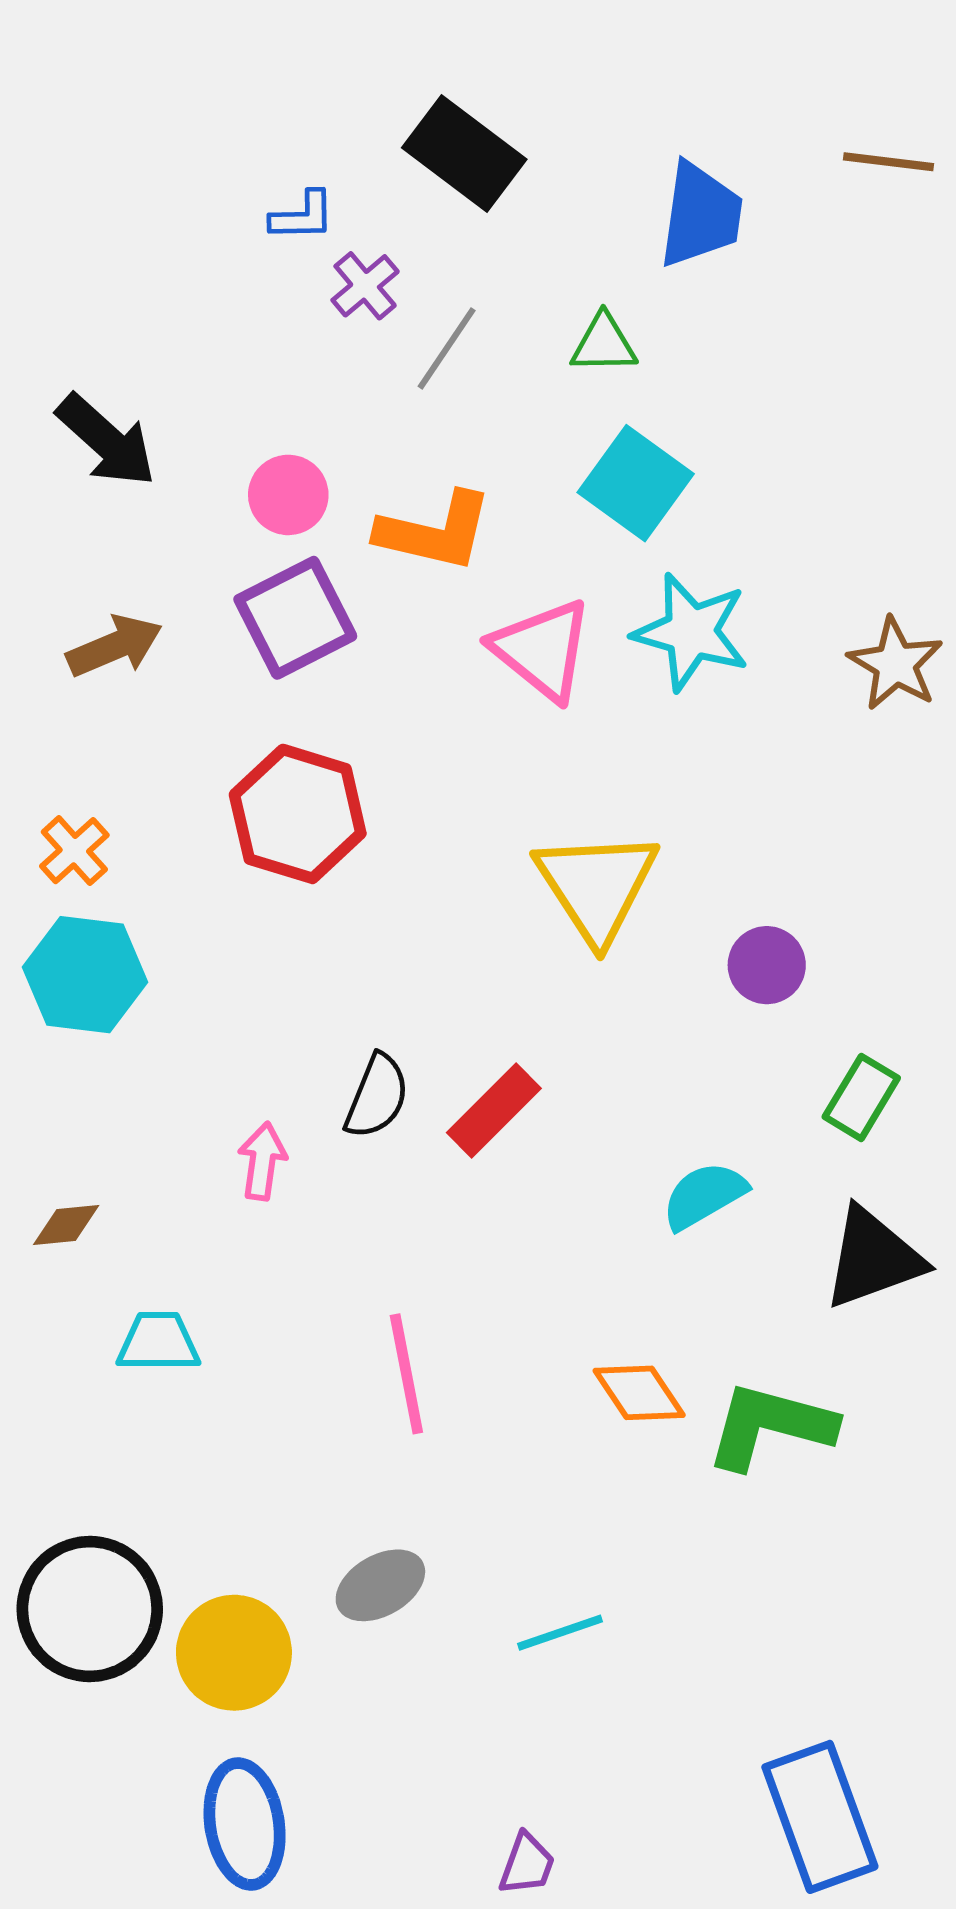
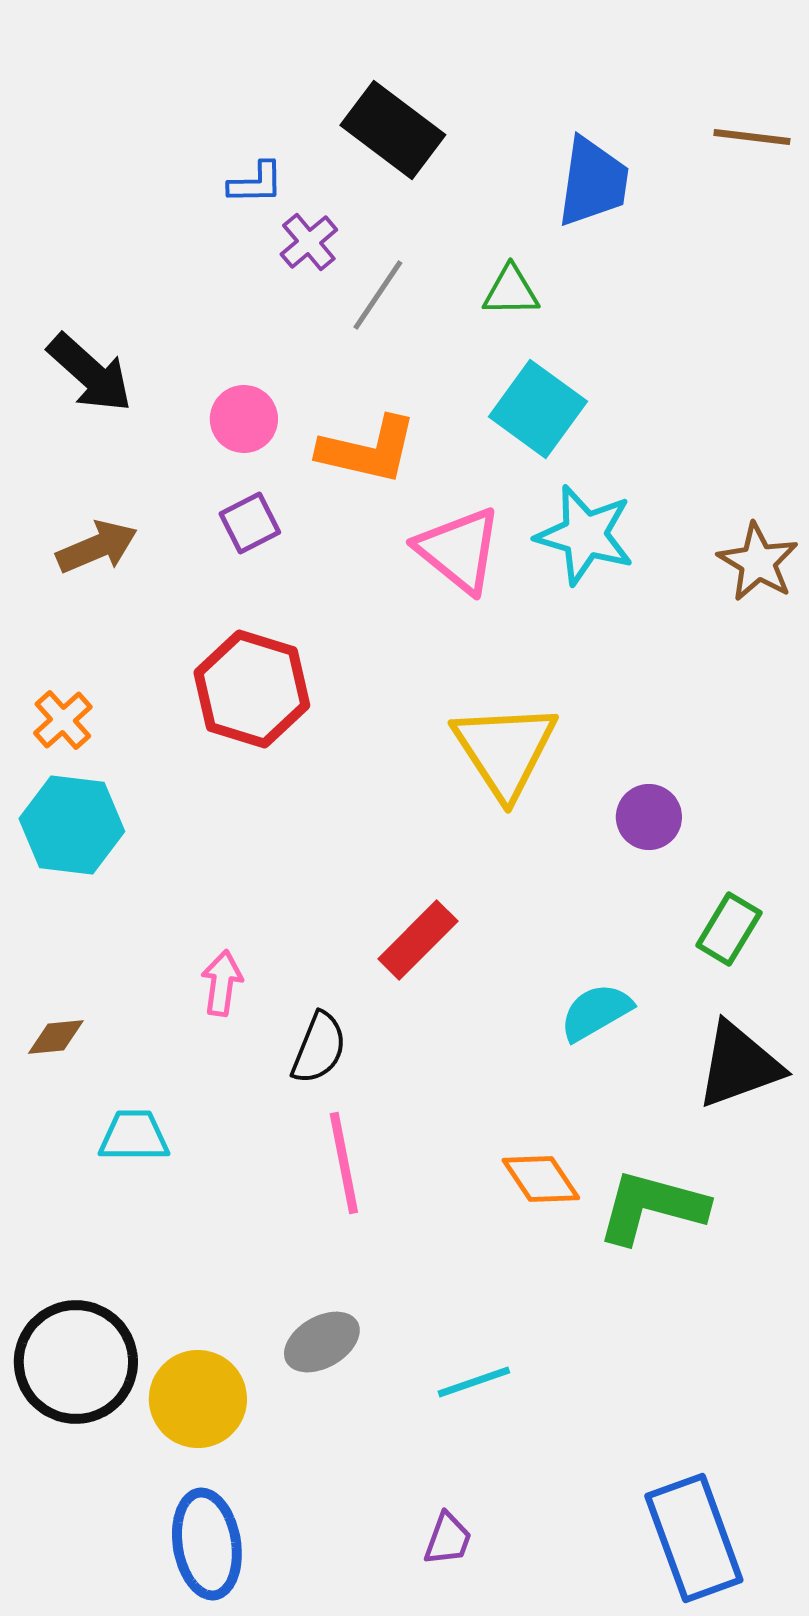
purple square: (295, 618) -> (250, 523), size x0.6
black semicircle: (377, 1096) -> (319, 1048), moved
purple trapezoid: (527, 1864) -> (448, 1539), moved

